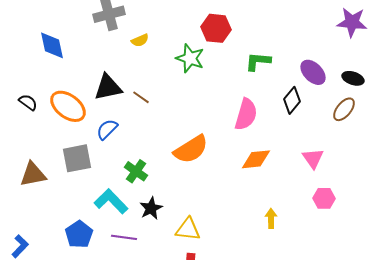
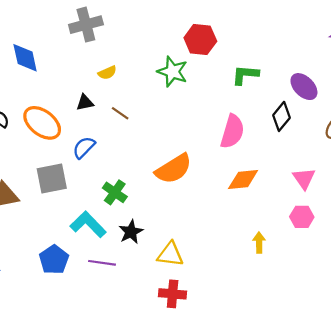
yellow semicircle: (140, 40) -> (107, 73), moved
black triangle: (108, 87) -> (85, 103), size x0.6
pink hexagon: (324, 198) -> (302, 217), moved

